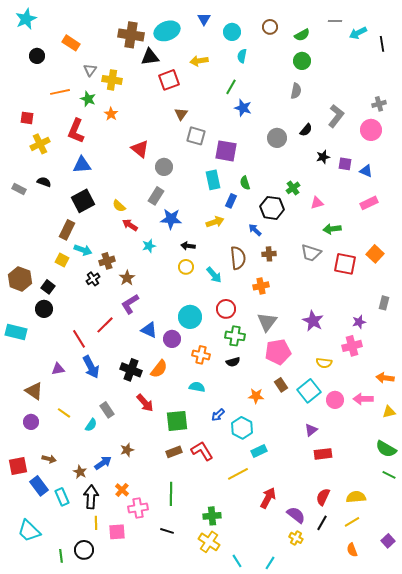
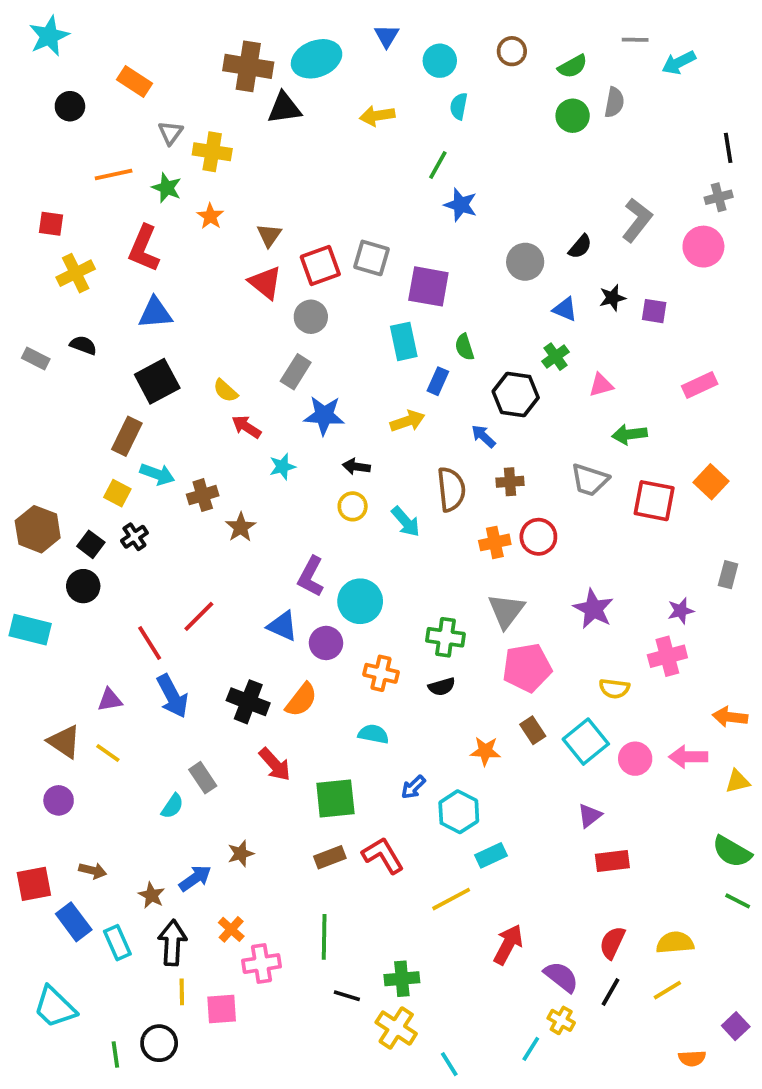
black line: (382, 44) -> (728, 148), moved
red square: (169, 80) -> (320, 266), moved
gray semicircle: (296, 91) -> (614, 102), moved
brown triangle: (181, 114) -> (269, 235), moved
blue triangle: (366, 171) -> (565, 309), moved
black cross: (93, 279) -> (134, 537), moved
purple L-shape: (130, 304) -> (311, 577), moved, turned -30
red circle: (226, 309) -> (538, 537), moved
yellow line: (64, 413) -> (108, 753), moved
black line: (167, 531) -> (347, 996), moved
orange semicircle: (352, 550) -> (692, 1058), moved, turned -72
cyan line: (270, 563) -> (531, 1049), moved

